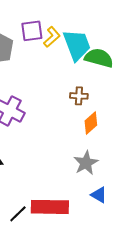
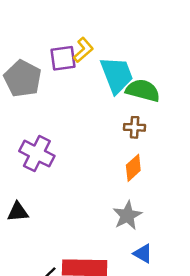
yellow L-shape: (52, 37) -> (83, 50), moved
brown cross: (79, 96) -> (135, 127), moved

